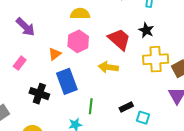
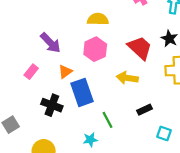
purple arrow: (25, 27) -> (51, 43), moved
orange triangle: (55, 54) -> (65, 72), moved
green line: (91, 106) -> (107, 120), turned -35
black rectangle: (126, 107) -> (145, 110), moved

